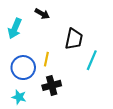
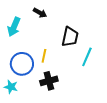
cyan star: (19, 97) -> (11, 87), moved

